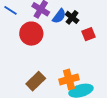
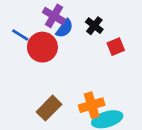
blue line: (10, 10) -> (20, 35), moved
blue semicircle: (59, 16) -> (65, 28), moved

